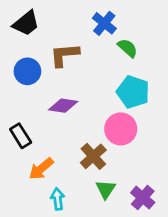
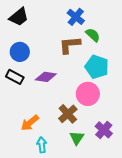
brown L-shape: (64, 55) -> (70, 45), moved
black rectangle: (21, 136) -> (15, 77), moved, turned -30
purple cross: (143, 198) -> (104, 130), moved

